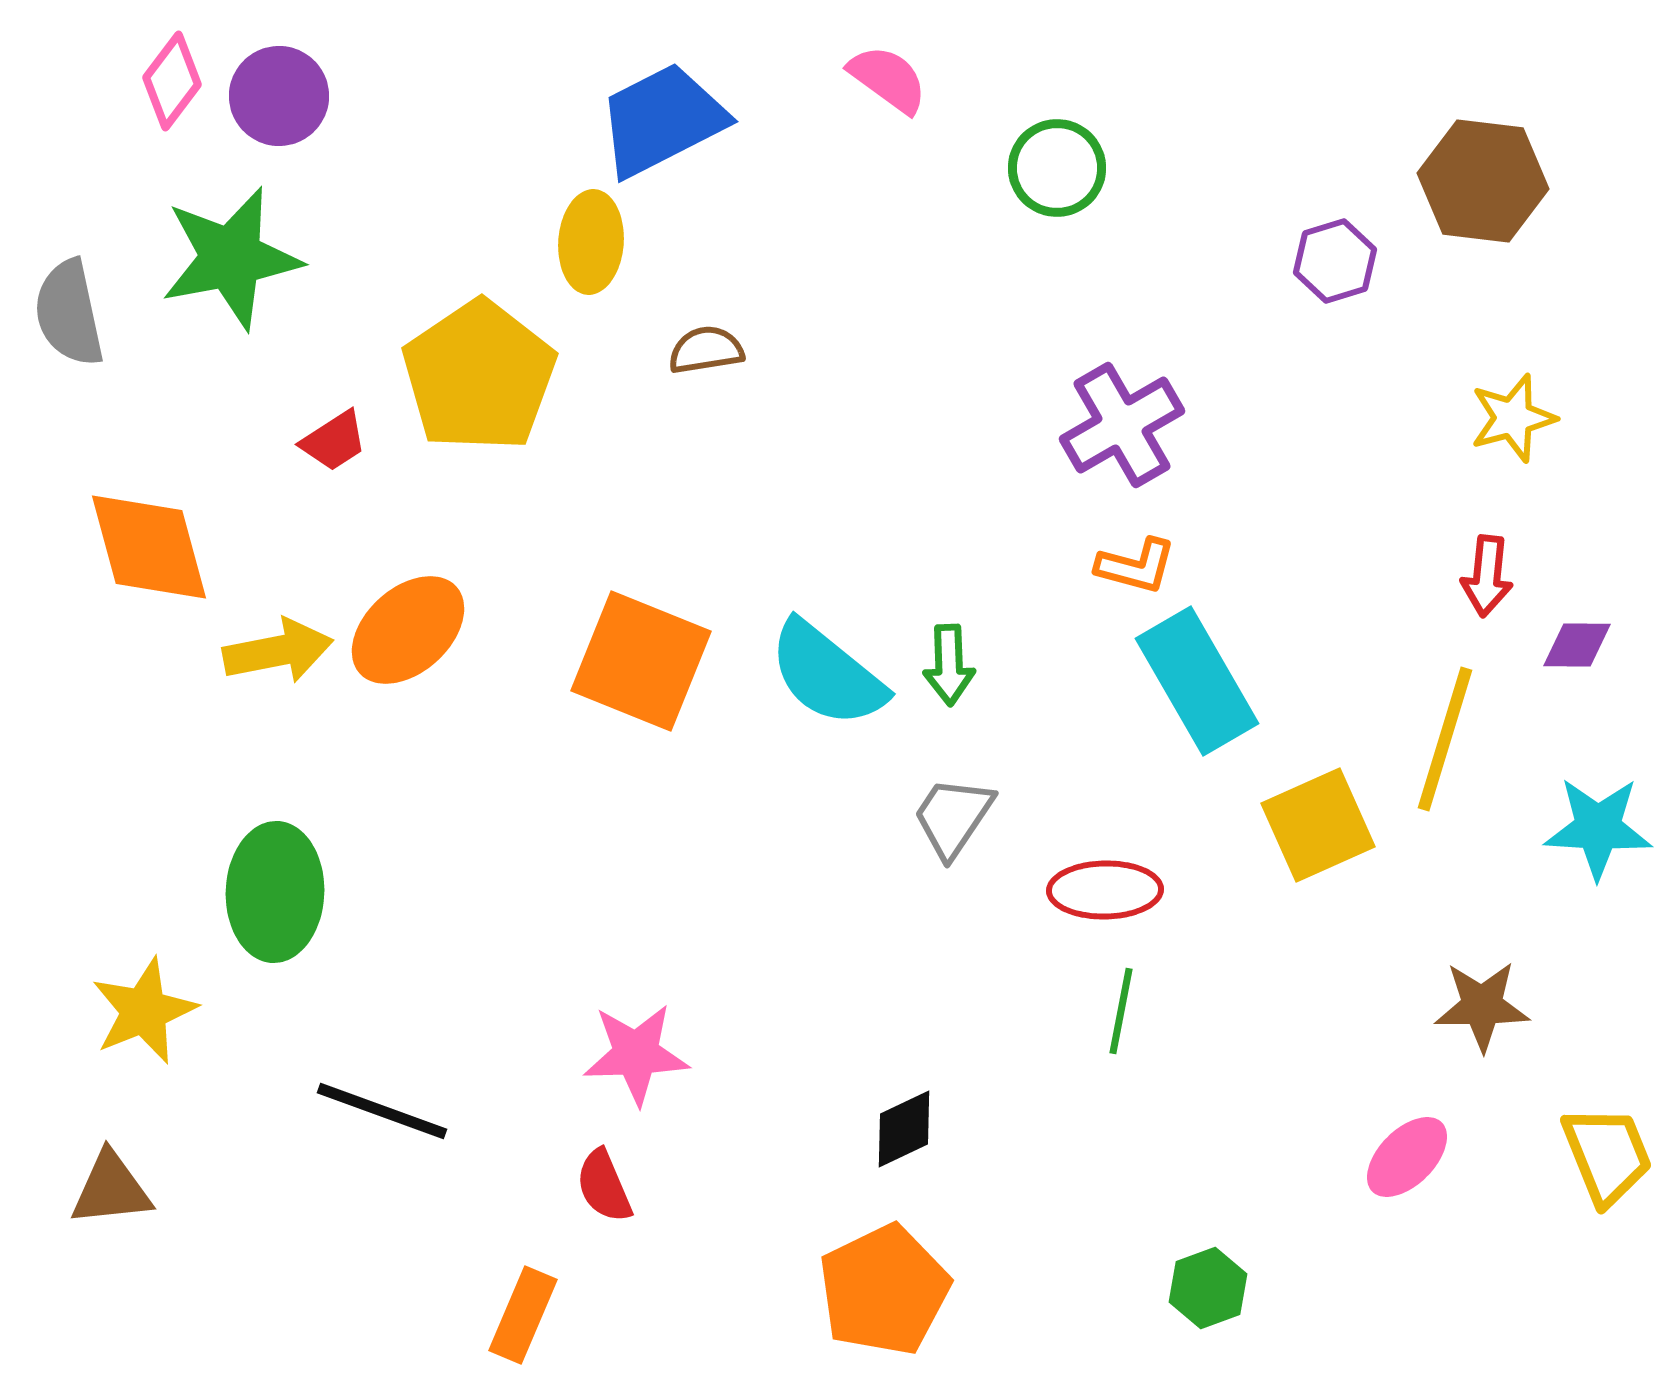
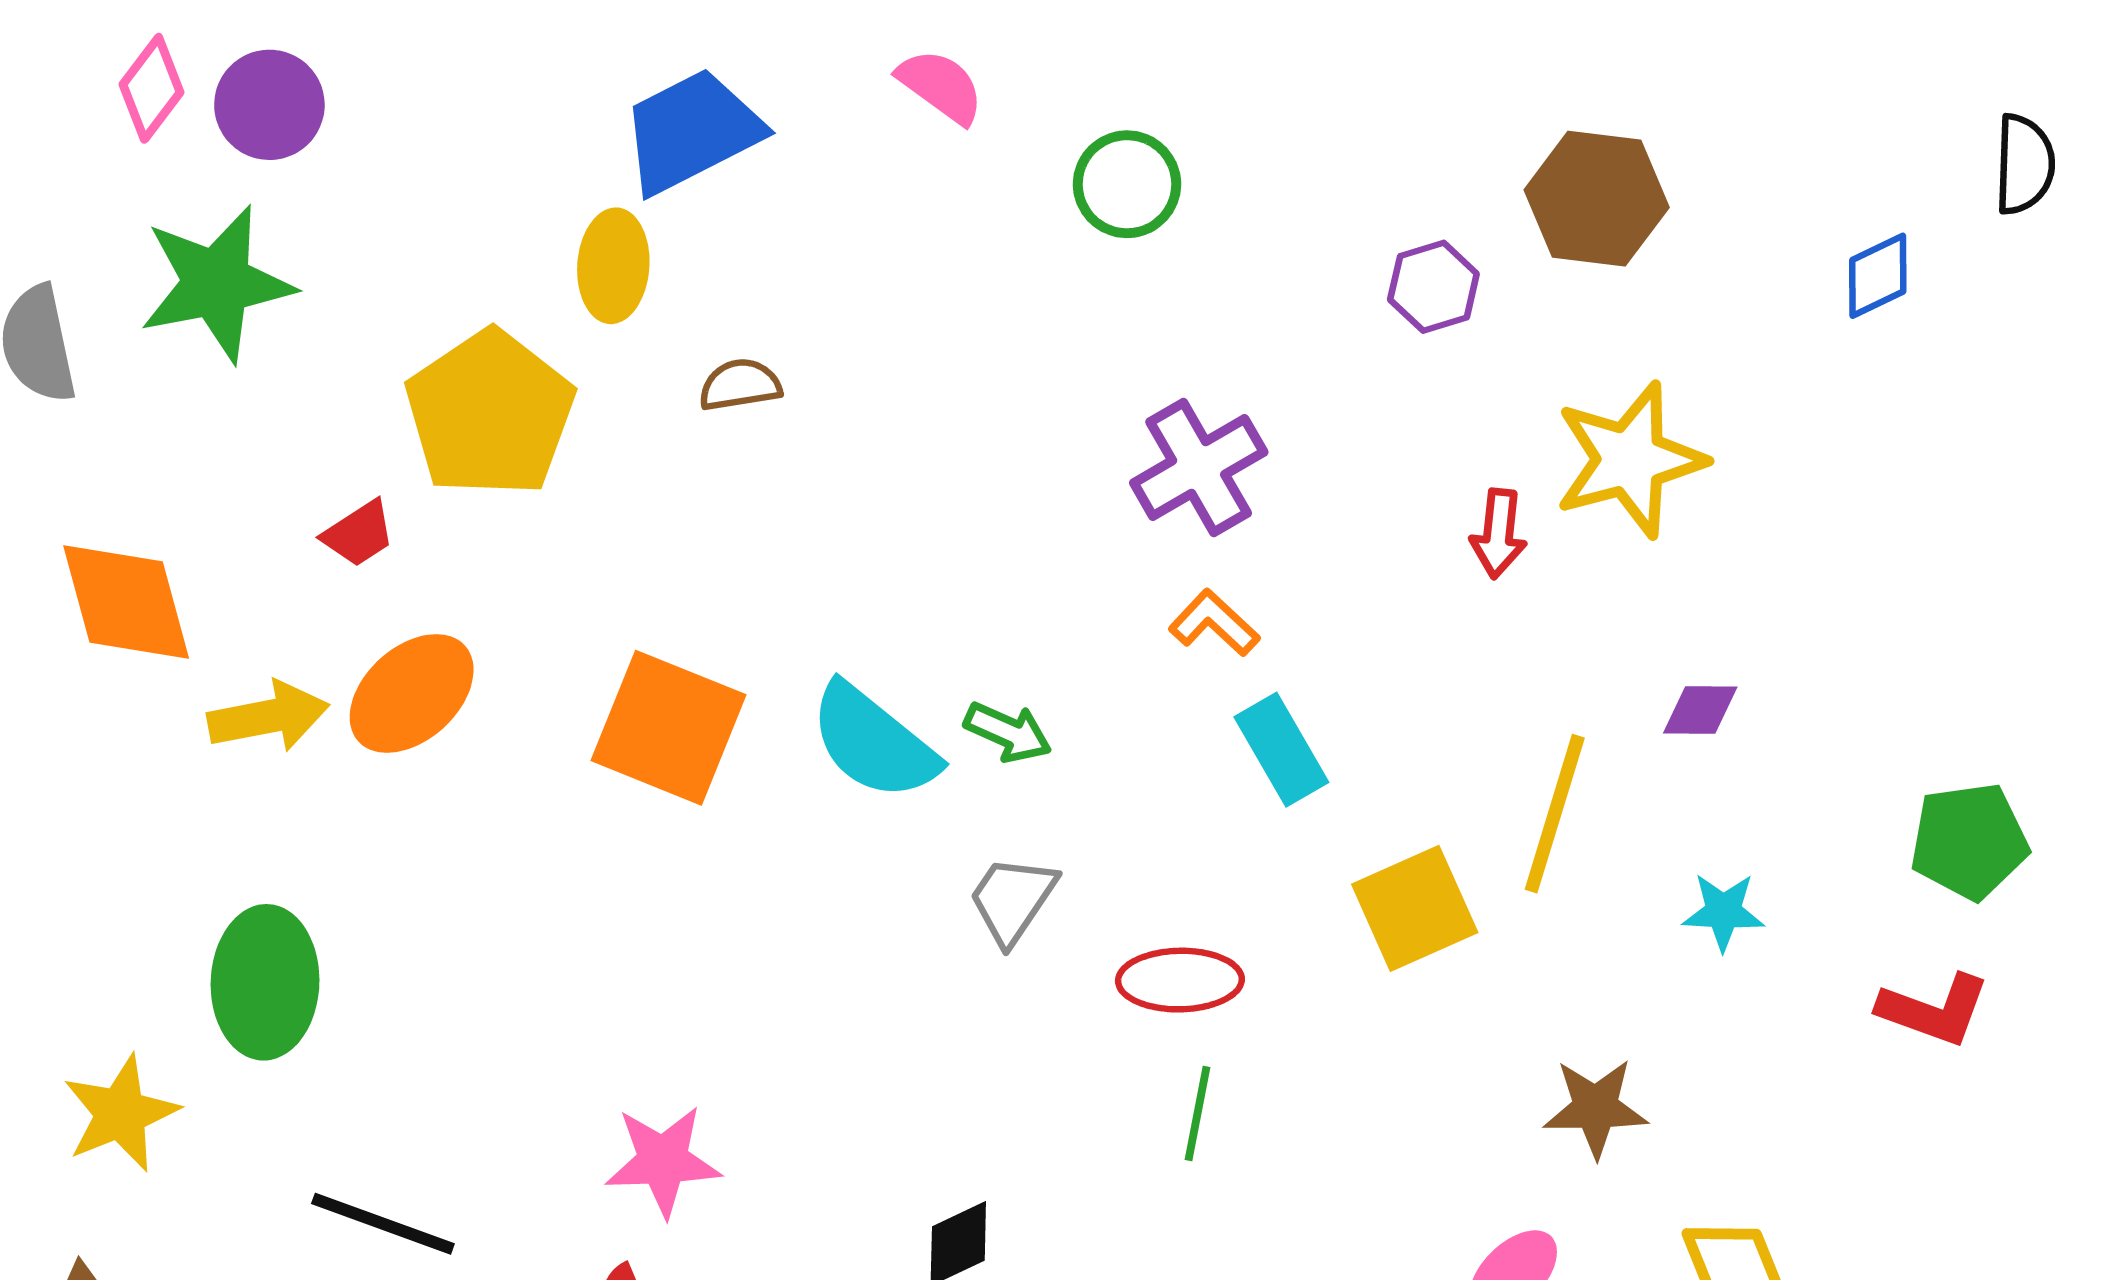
yellow star: (1513, 418) -> (1630, 460), size x1.6
red trapezoid: (334, 441) -> (359, 534), moved
orange L-shape: (1136, 566) -> (1214, 623), turned -152
red arrow: (1487, 576) -> (1498, 534), moved
green arrow: (949, 665) -> (1008, 732), turned -64
cyan rectangle: (1197, 681) -> (1281, 750), size x0.7
cyan star: (1598, 828) -> (1723, 912), size x0.7

